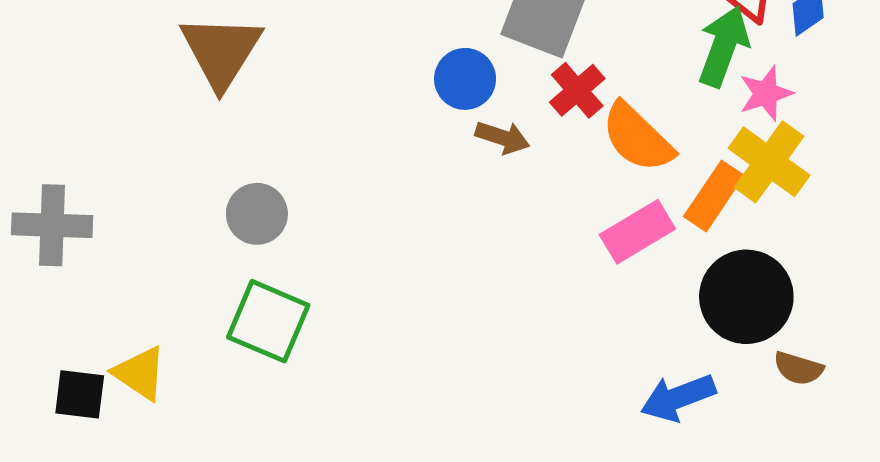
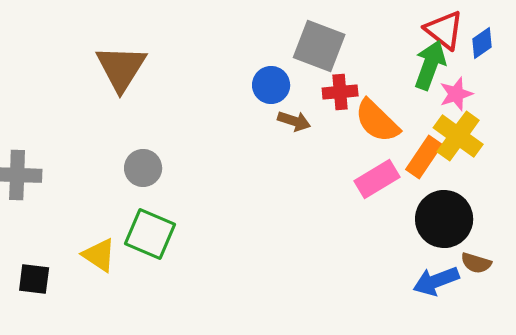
red cross: (577, 90) -> (340, 92), turned 36
yellow triangle: (140, 373) -> (99, 255), moved
blue arrow: (678, 398) -> (436, 281), moved

